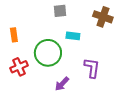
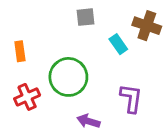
cyan rectangle: (73, 36) -> (118, 44), moved, turned 48
purple arrow: (62, 84) -> (88, 121), turned 63

